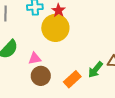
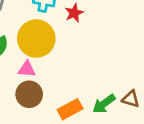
yellow circle: (55, 28) -> (36, 39), moved

